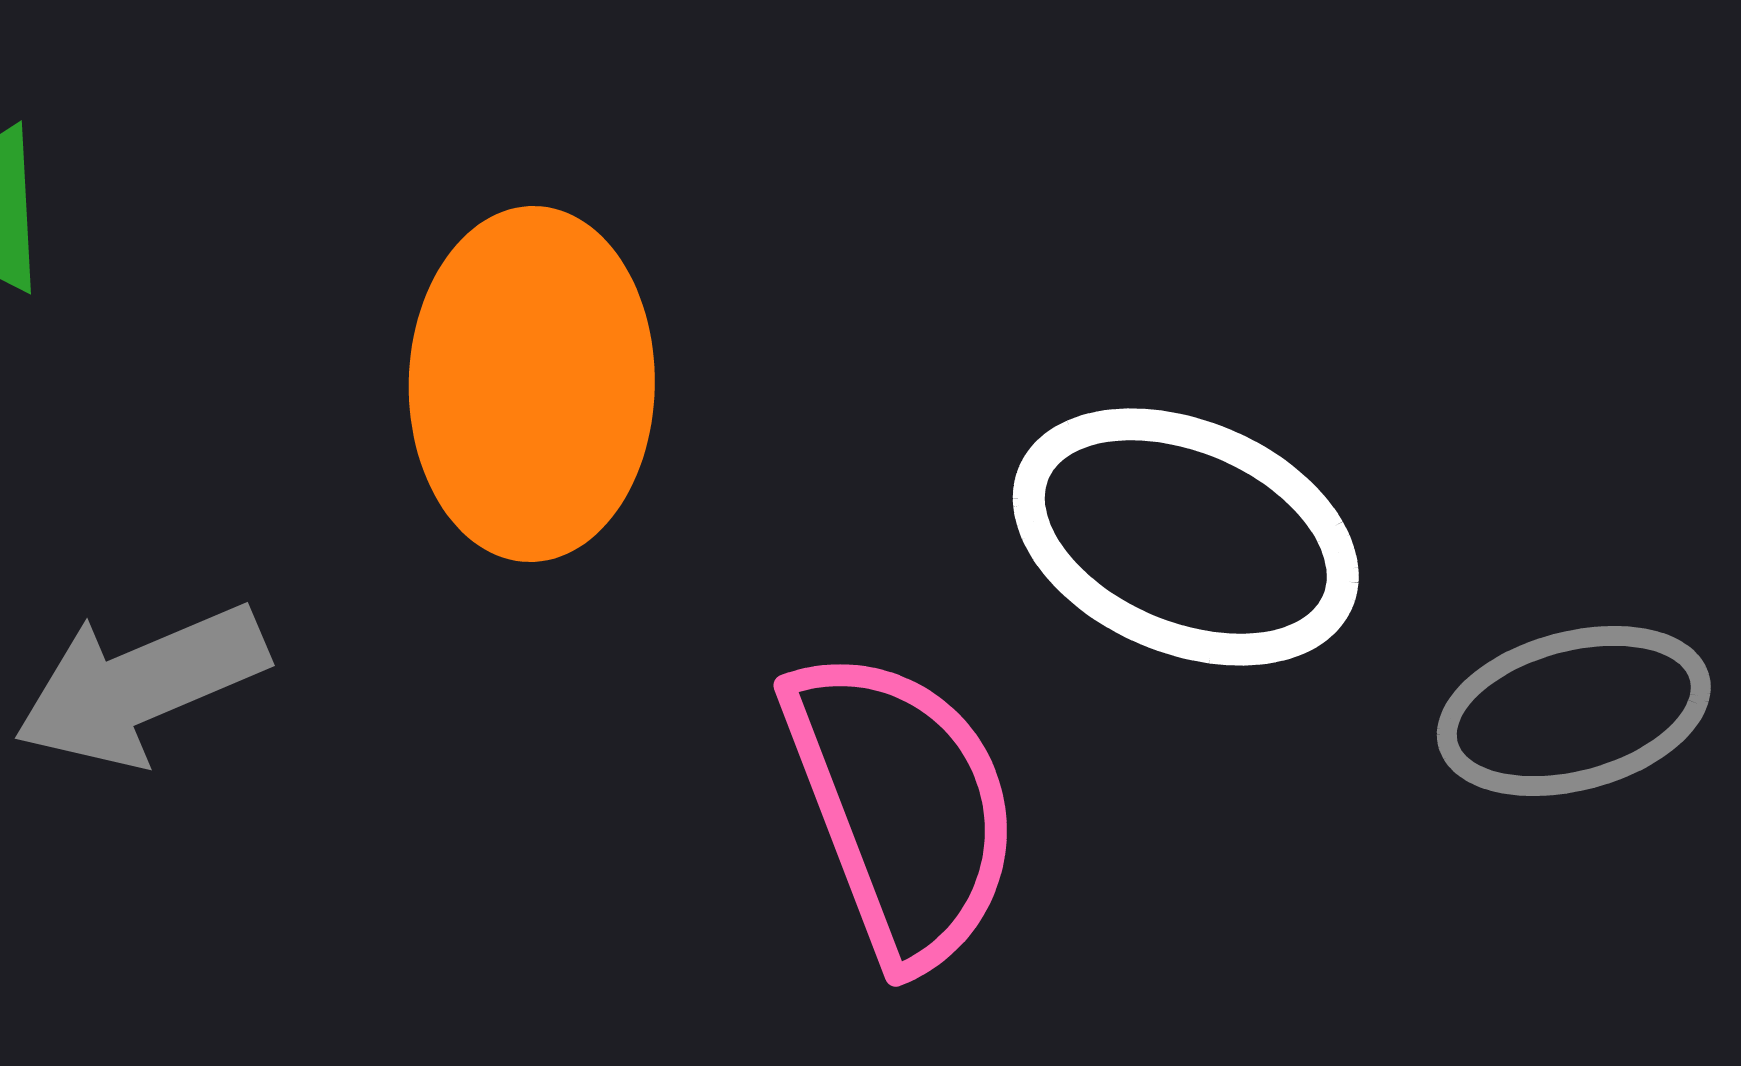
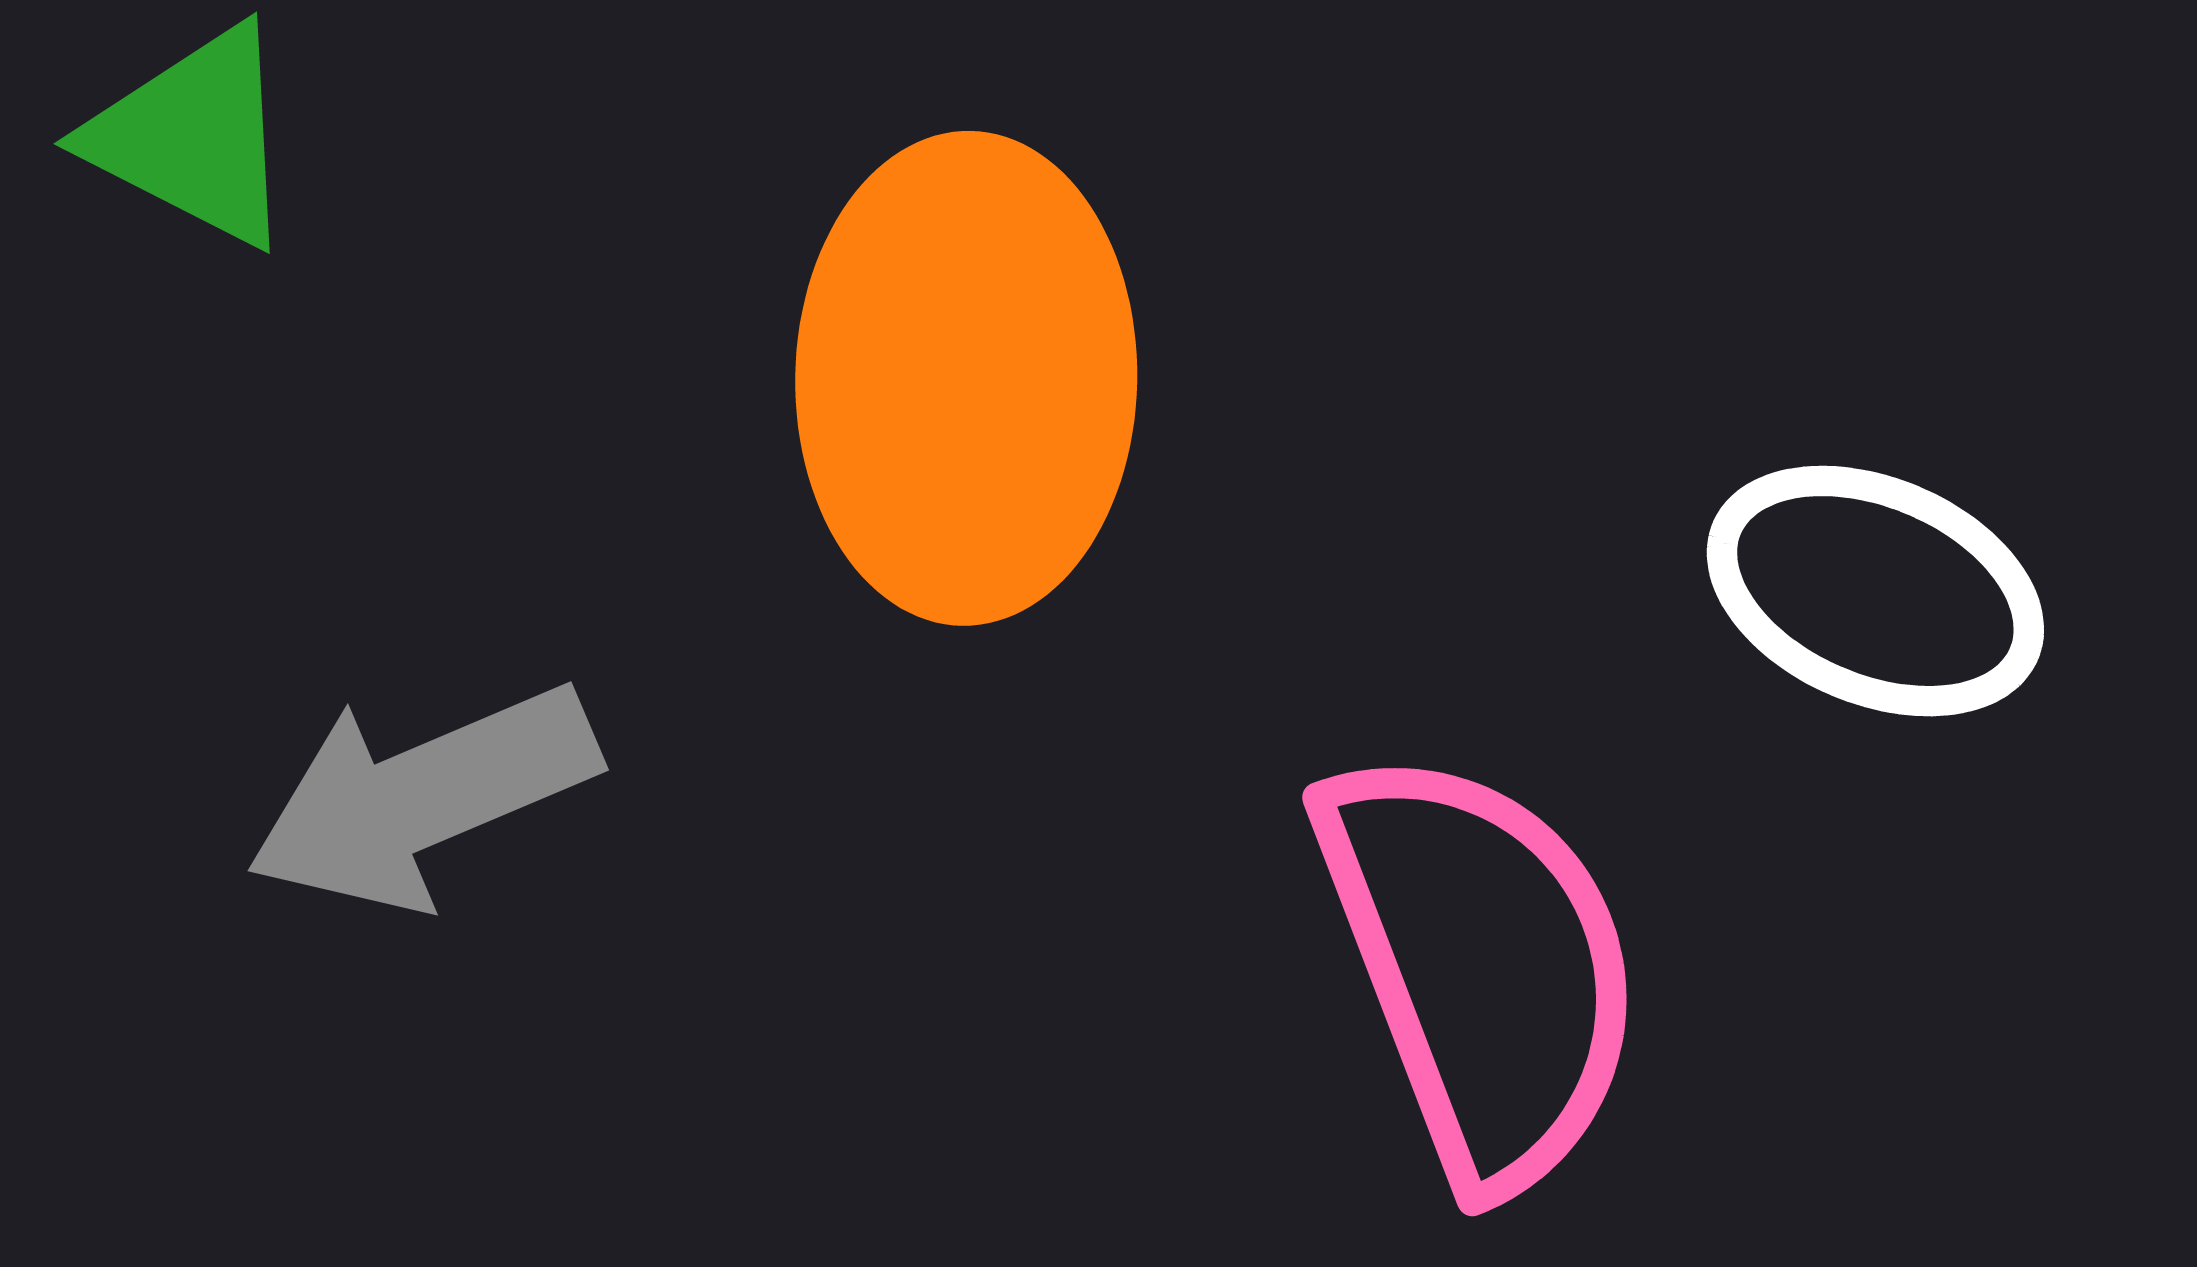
white ellipse: (1186, 537) -> (1875, 591), size x0.7

